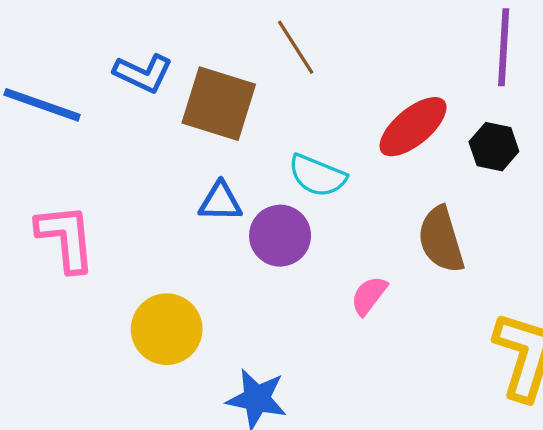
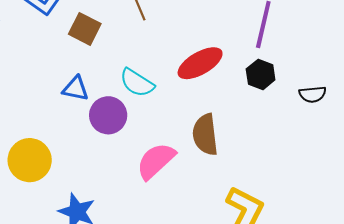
brown square: (219, 104) -> (85, 29), size x0.7
black hexagon: (494, 147) -> (261, 74), moved
pink semicircle: (369, 296) -> (156, 161), size x1.6

